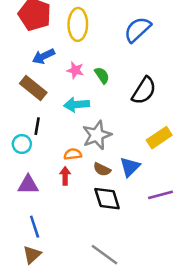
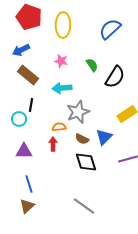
blue arrow: (43, 56) -> (21, 50), moved
green semicircle: (102, 75) -> (92, 65), moved

